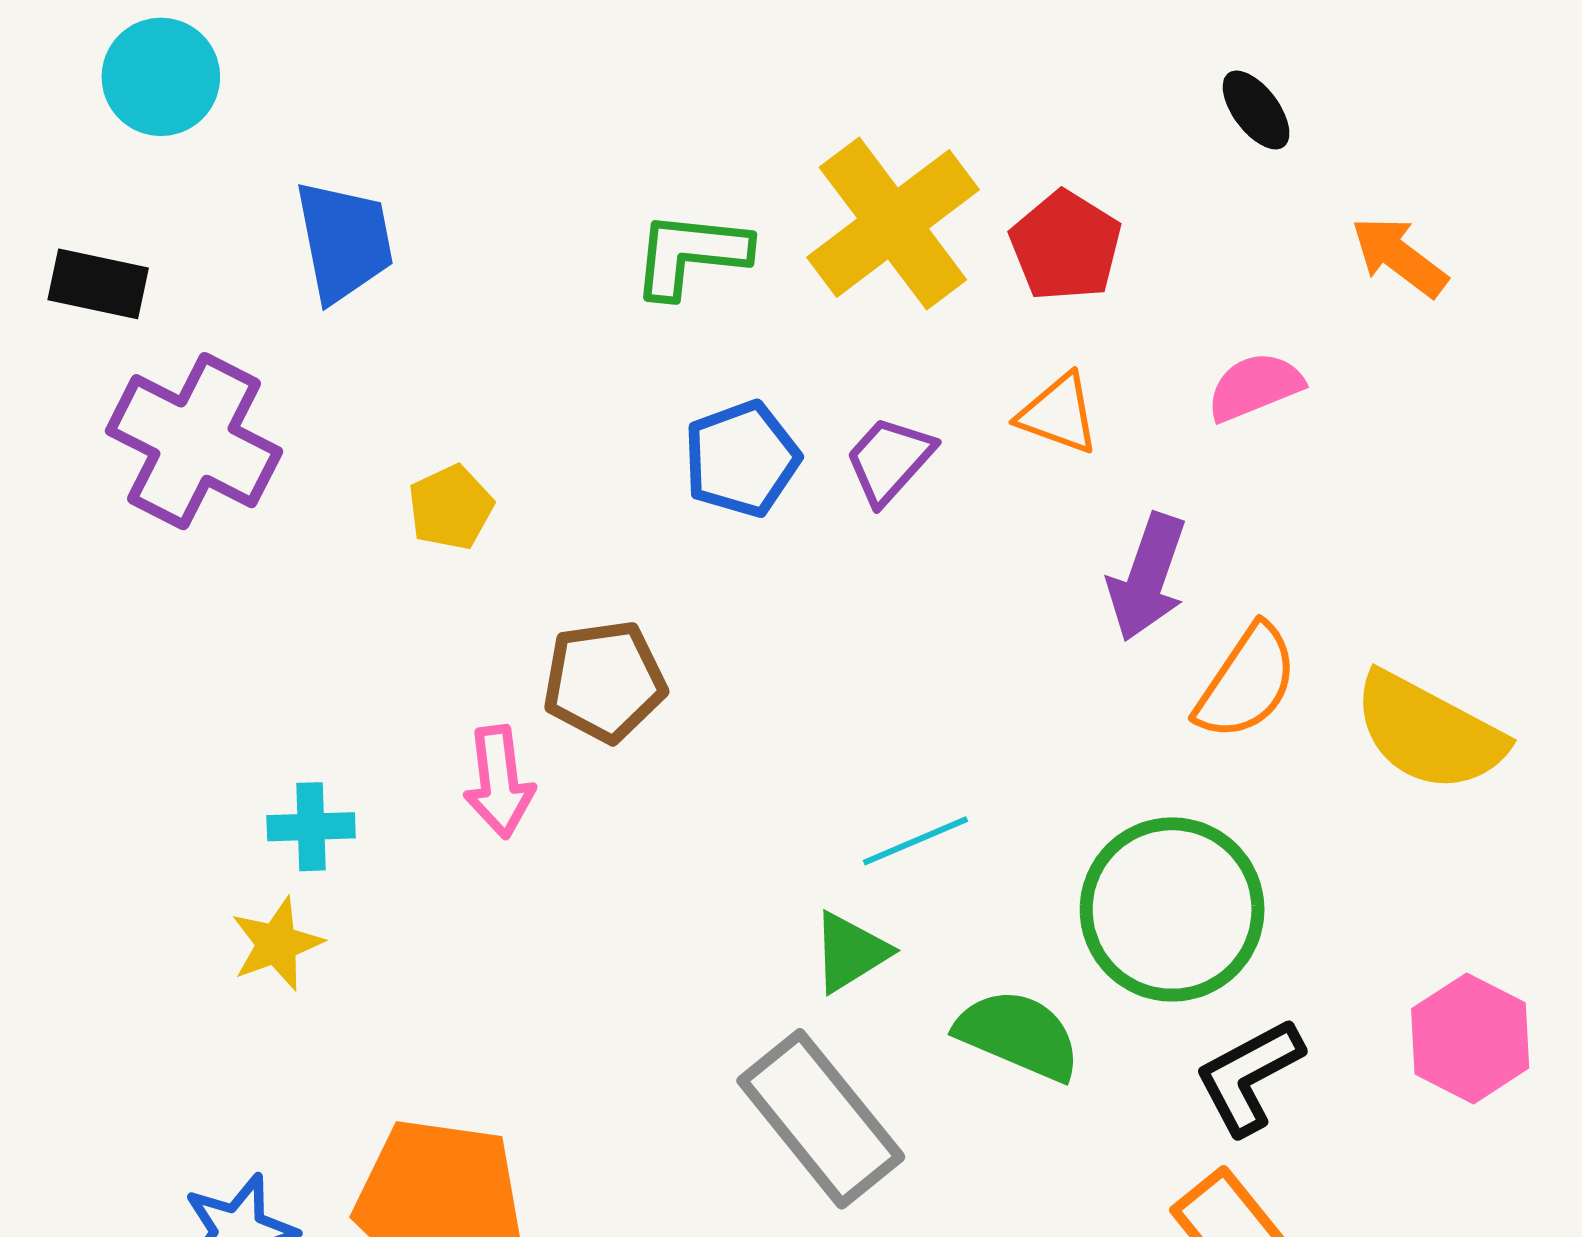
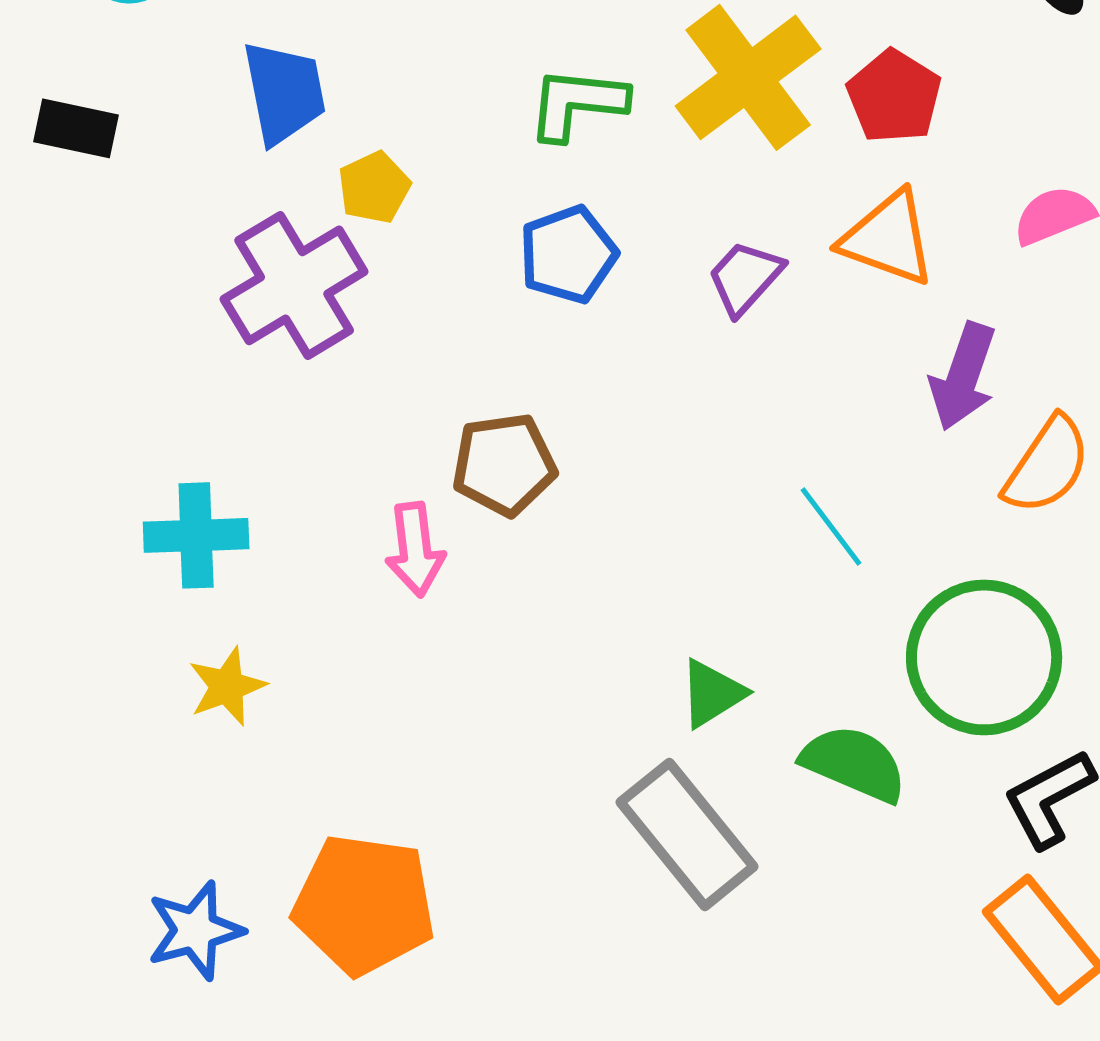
orange triangle: (1059, 414) -> (888, 238), size x1.4
purple cross: (194, 441) -> (294, 285), moved, turned 32
blue pentagon: (742, 459) -> (568, 254), moved
yellow pentagon: (451, 507) -> (374, 187), moved
cyan cross: (311, 827) -> (196, 535), moved, size x1.4
cyan line: (915, 841) -> (831, 526), moved, turned 76

